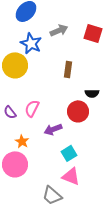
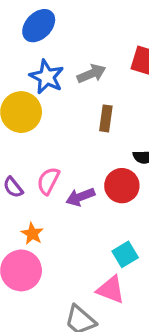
gray arrow: (59, 30) -> (91, 74), moved
purple arrow: (53, 129) -> (80, 197), moved
cyan square: (69, 153) -> (125, 254), moved

